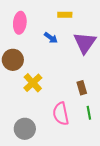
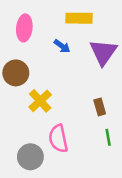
yellow rectangle: (65, 15) -> (79, 18), size x1.5
pink semicircle: (61, 114) -> (58, 139), moved

